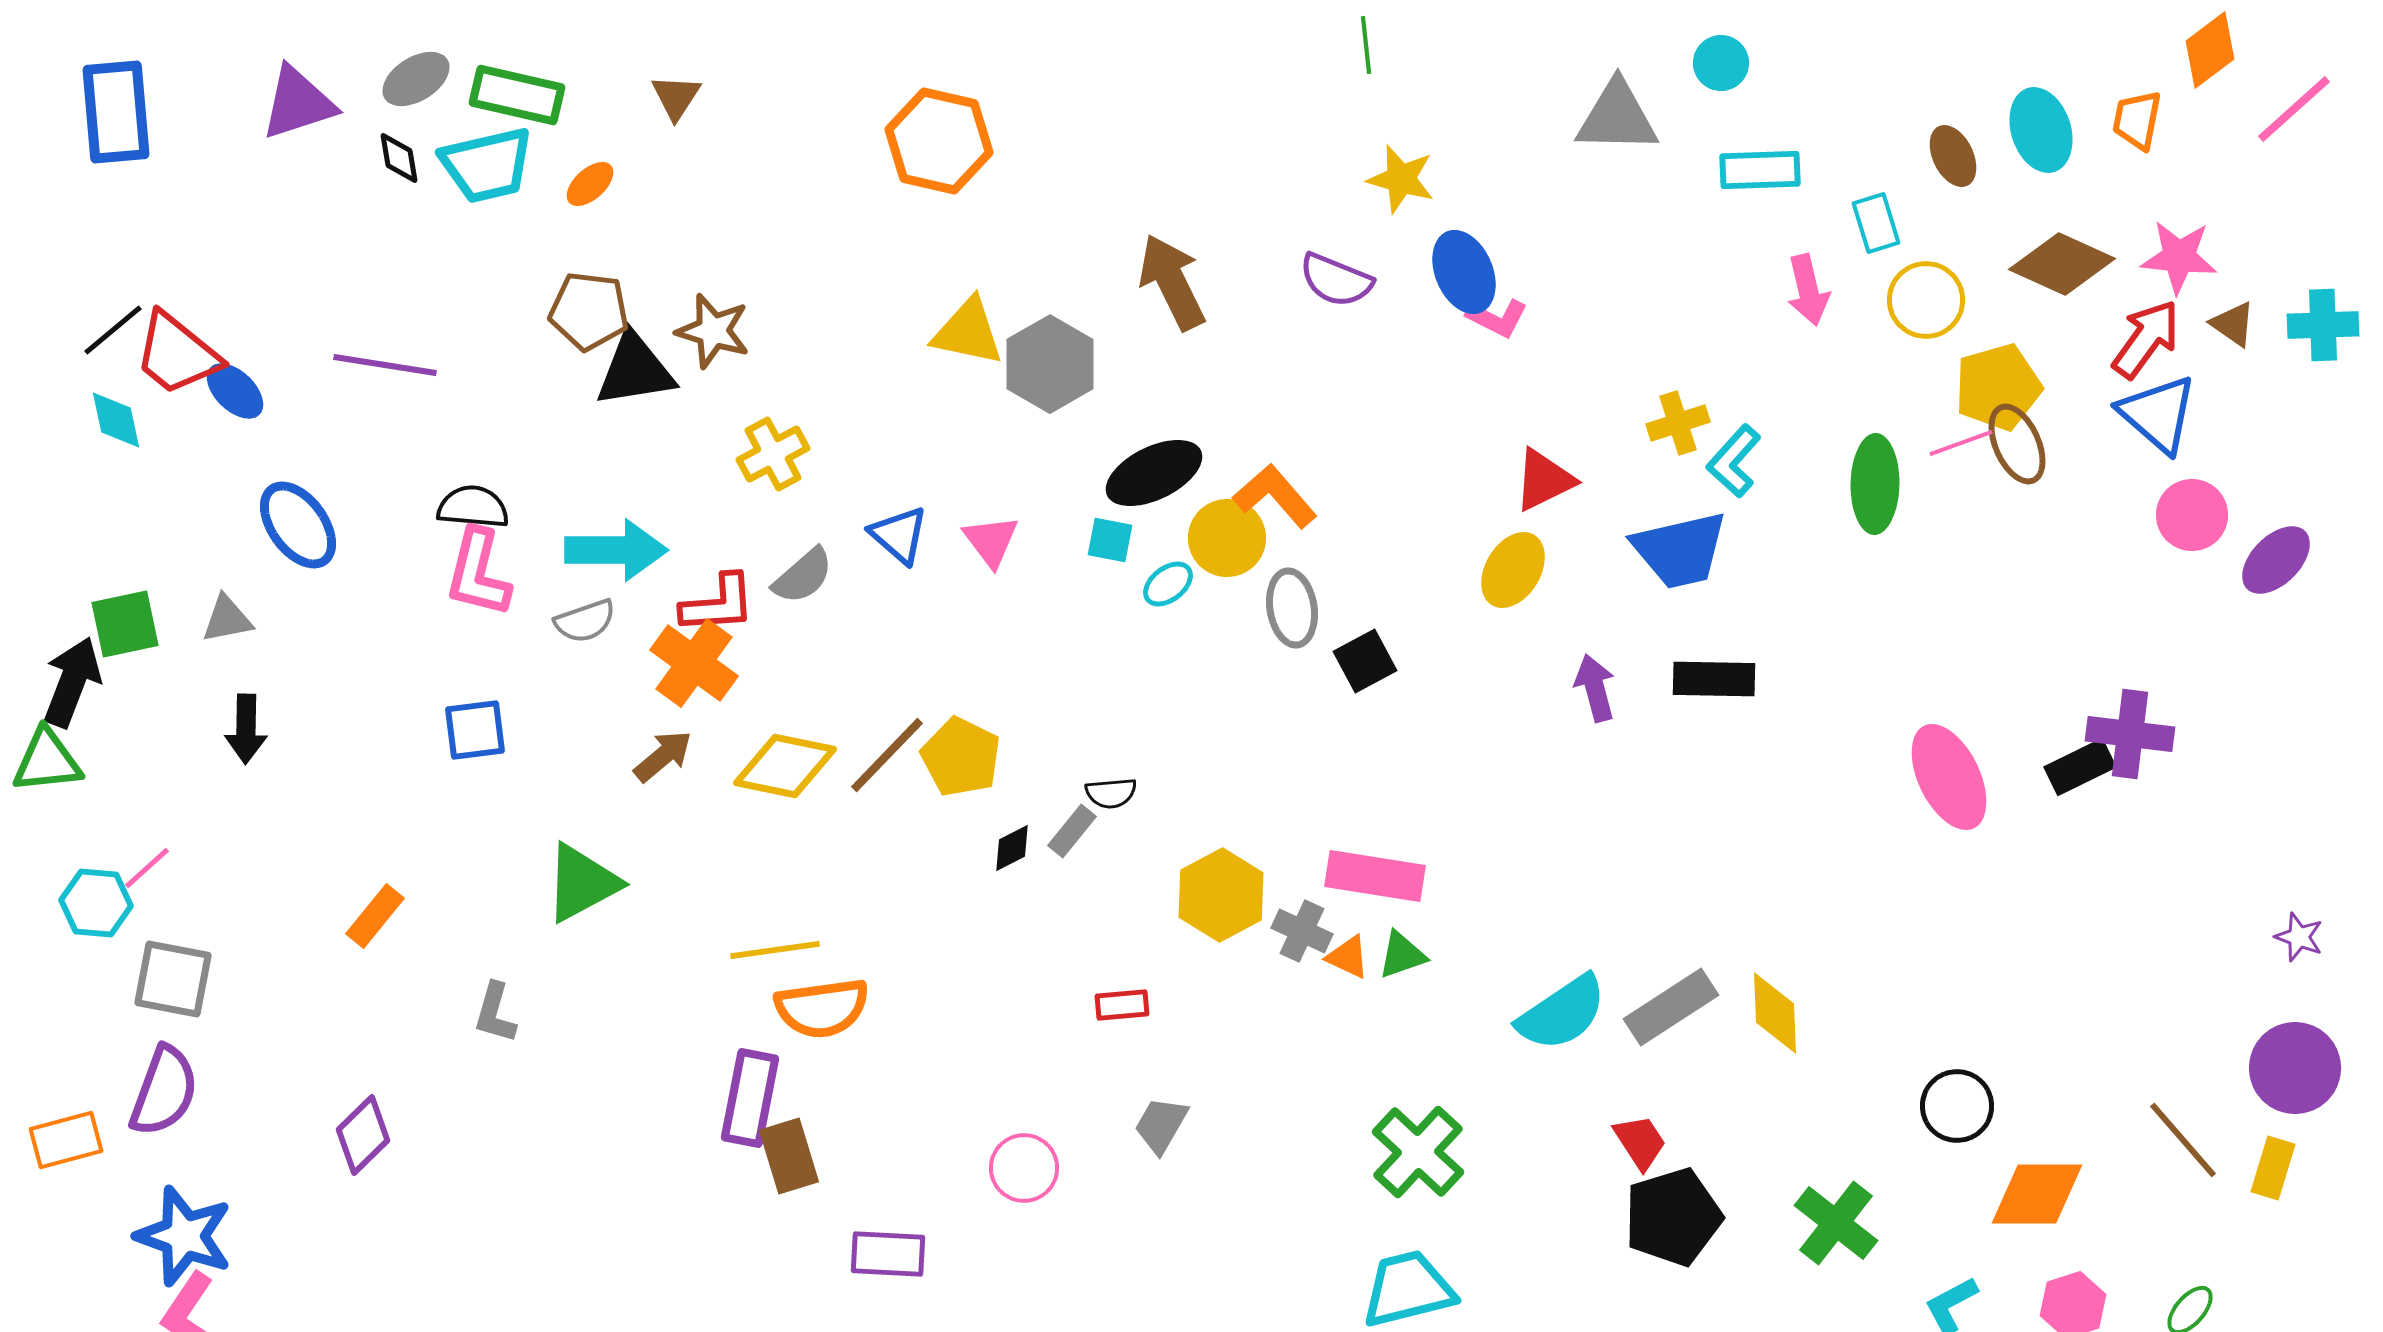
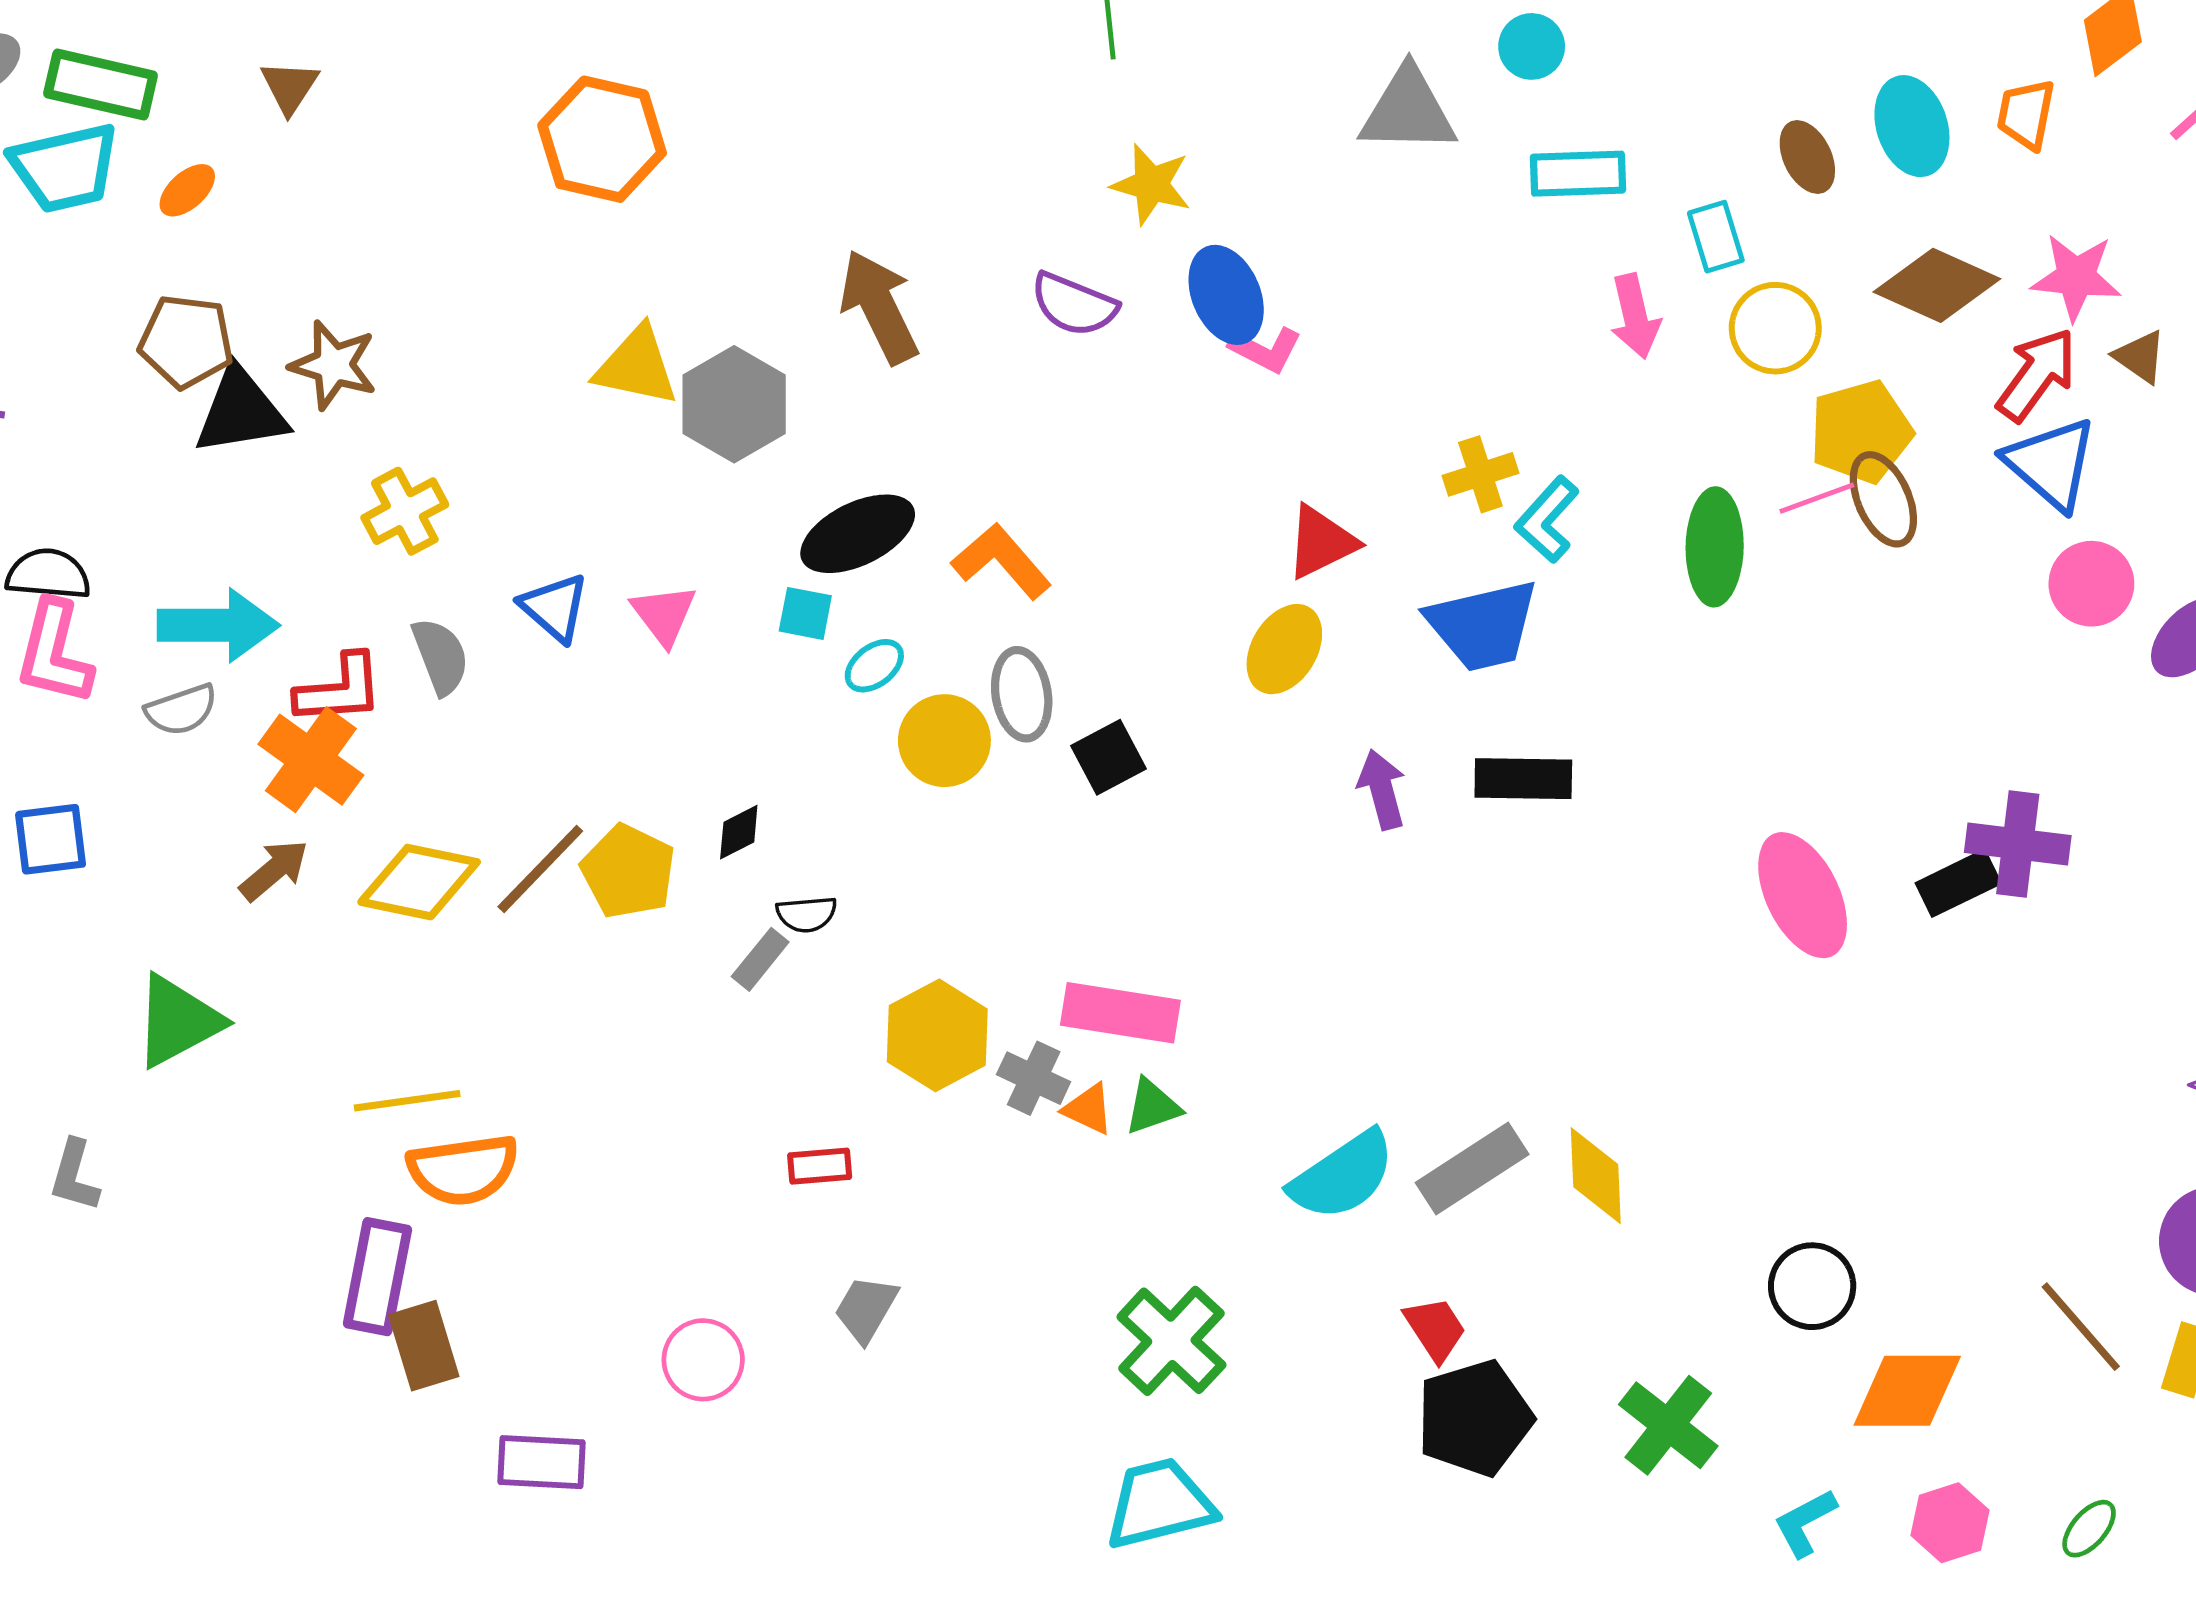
yellow circle: (1227, 538) -> (944, 741), moved
gray semicircle: (803, 576) -> (440, 656), turned -70
black diamond: (1012, 848) -> (739, 832), moved

